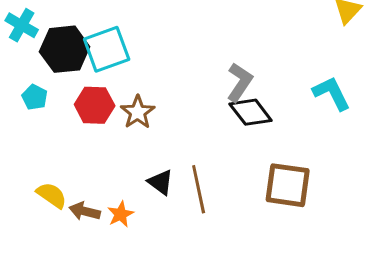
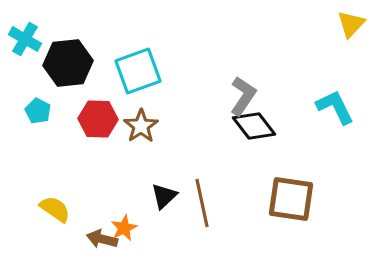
cyan square: (107, 49) -> (138, 71), moved
black triangle: (161, 182) -> (164, 196), turned 40
brown arrow: (85, 211) -> (102, 239), moved

